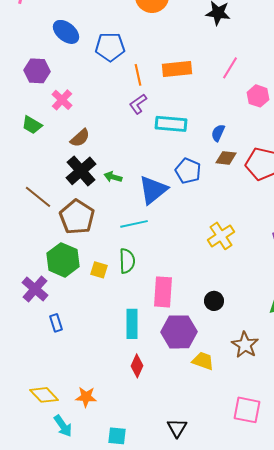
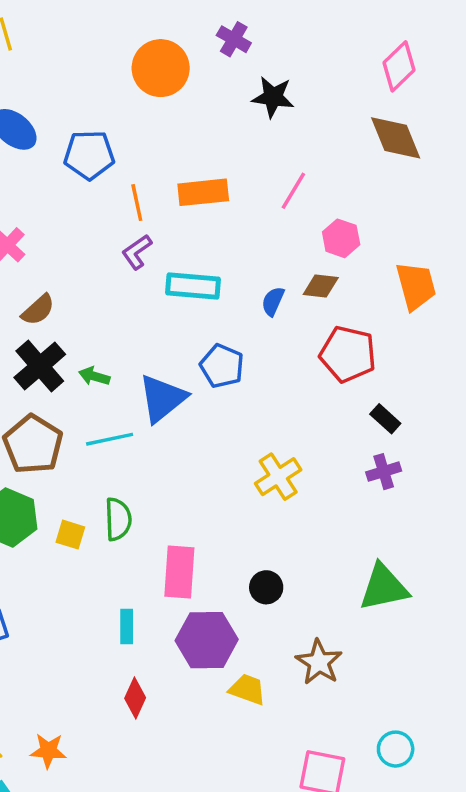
brown diamond: (226, 158) -> (321, 286), moved
cyan line: (134, 224) -> (110, 439), moved
cyan rectangle: (132, 324) -> (127, 626), size x0.7

